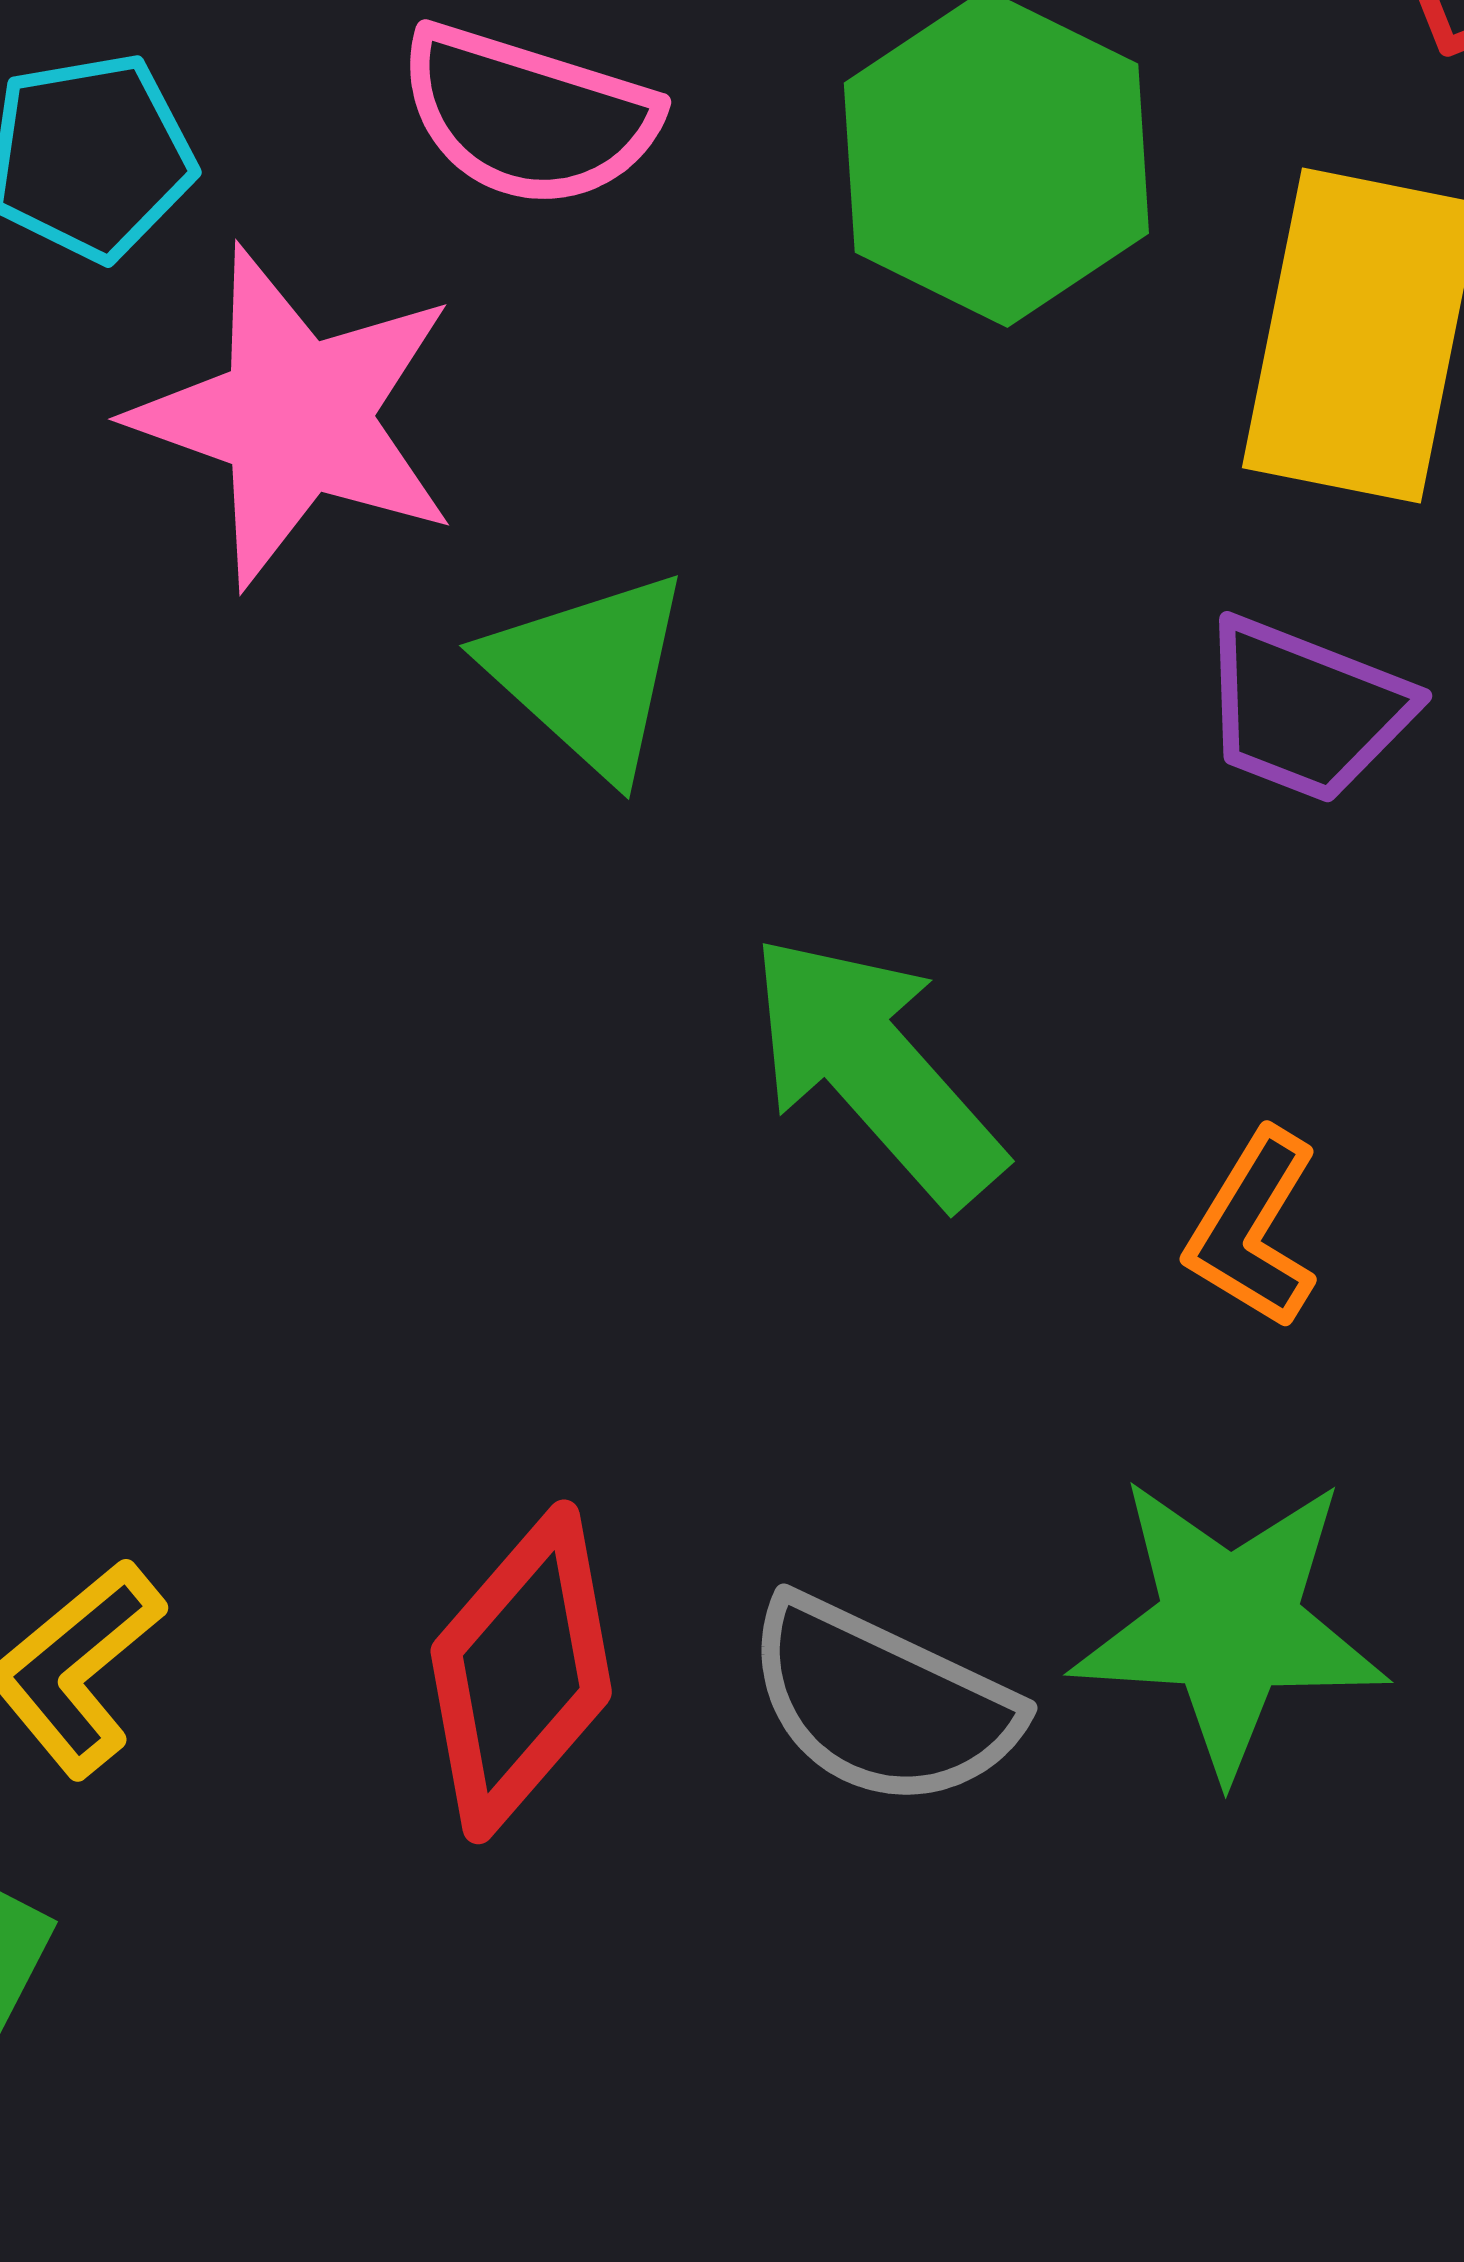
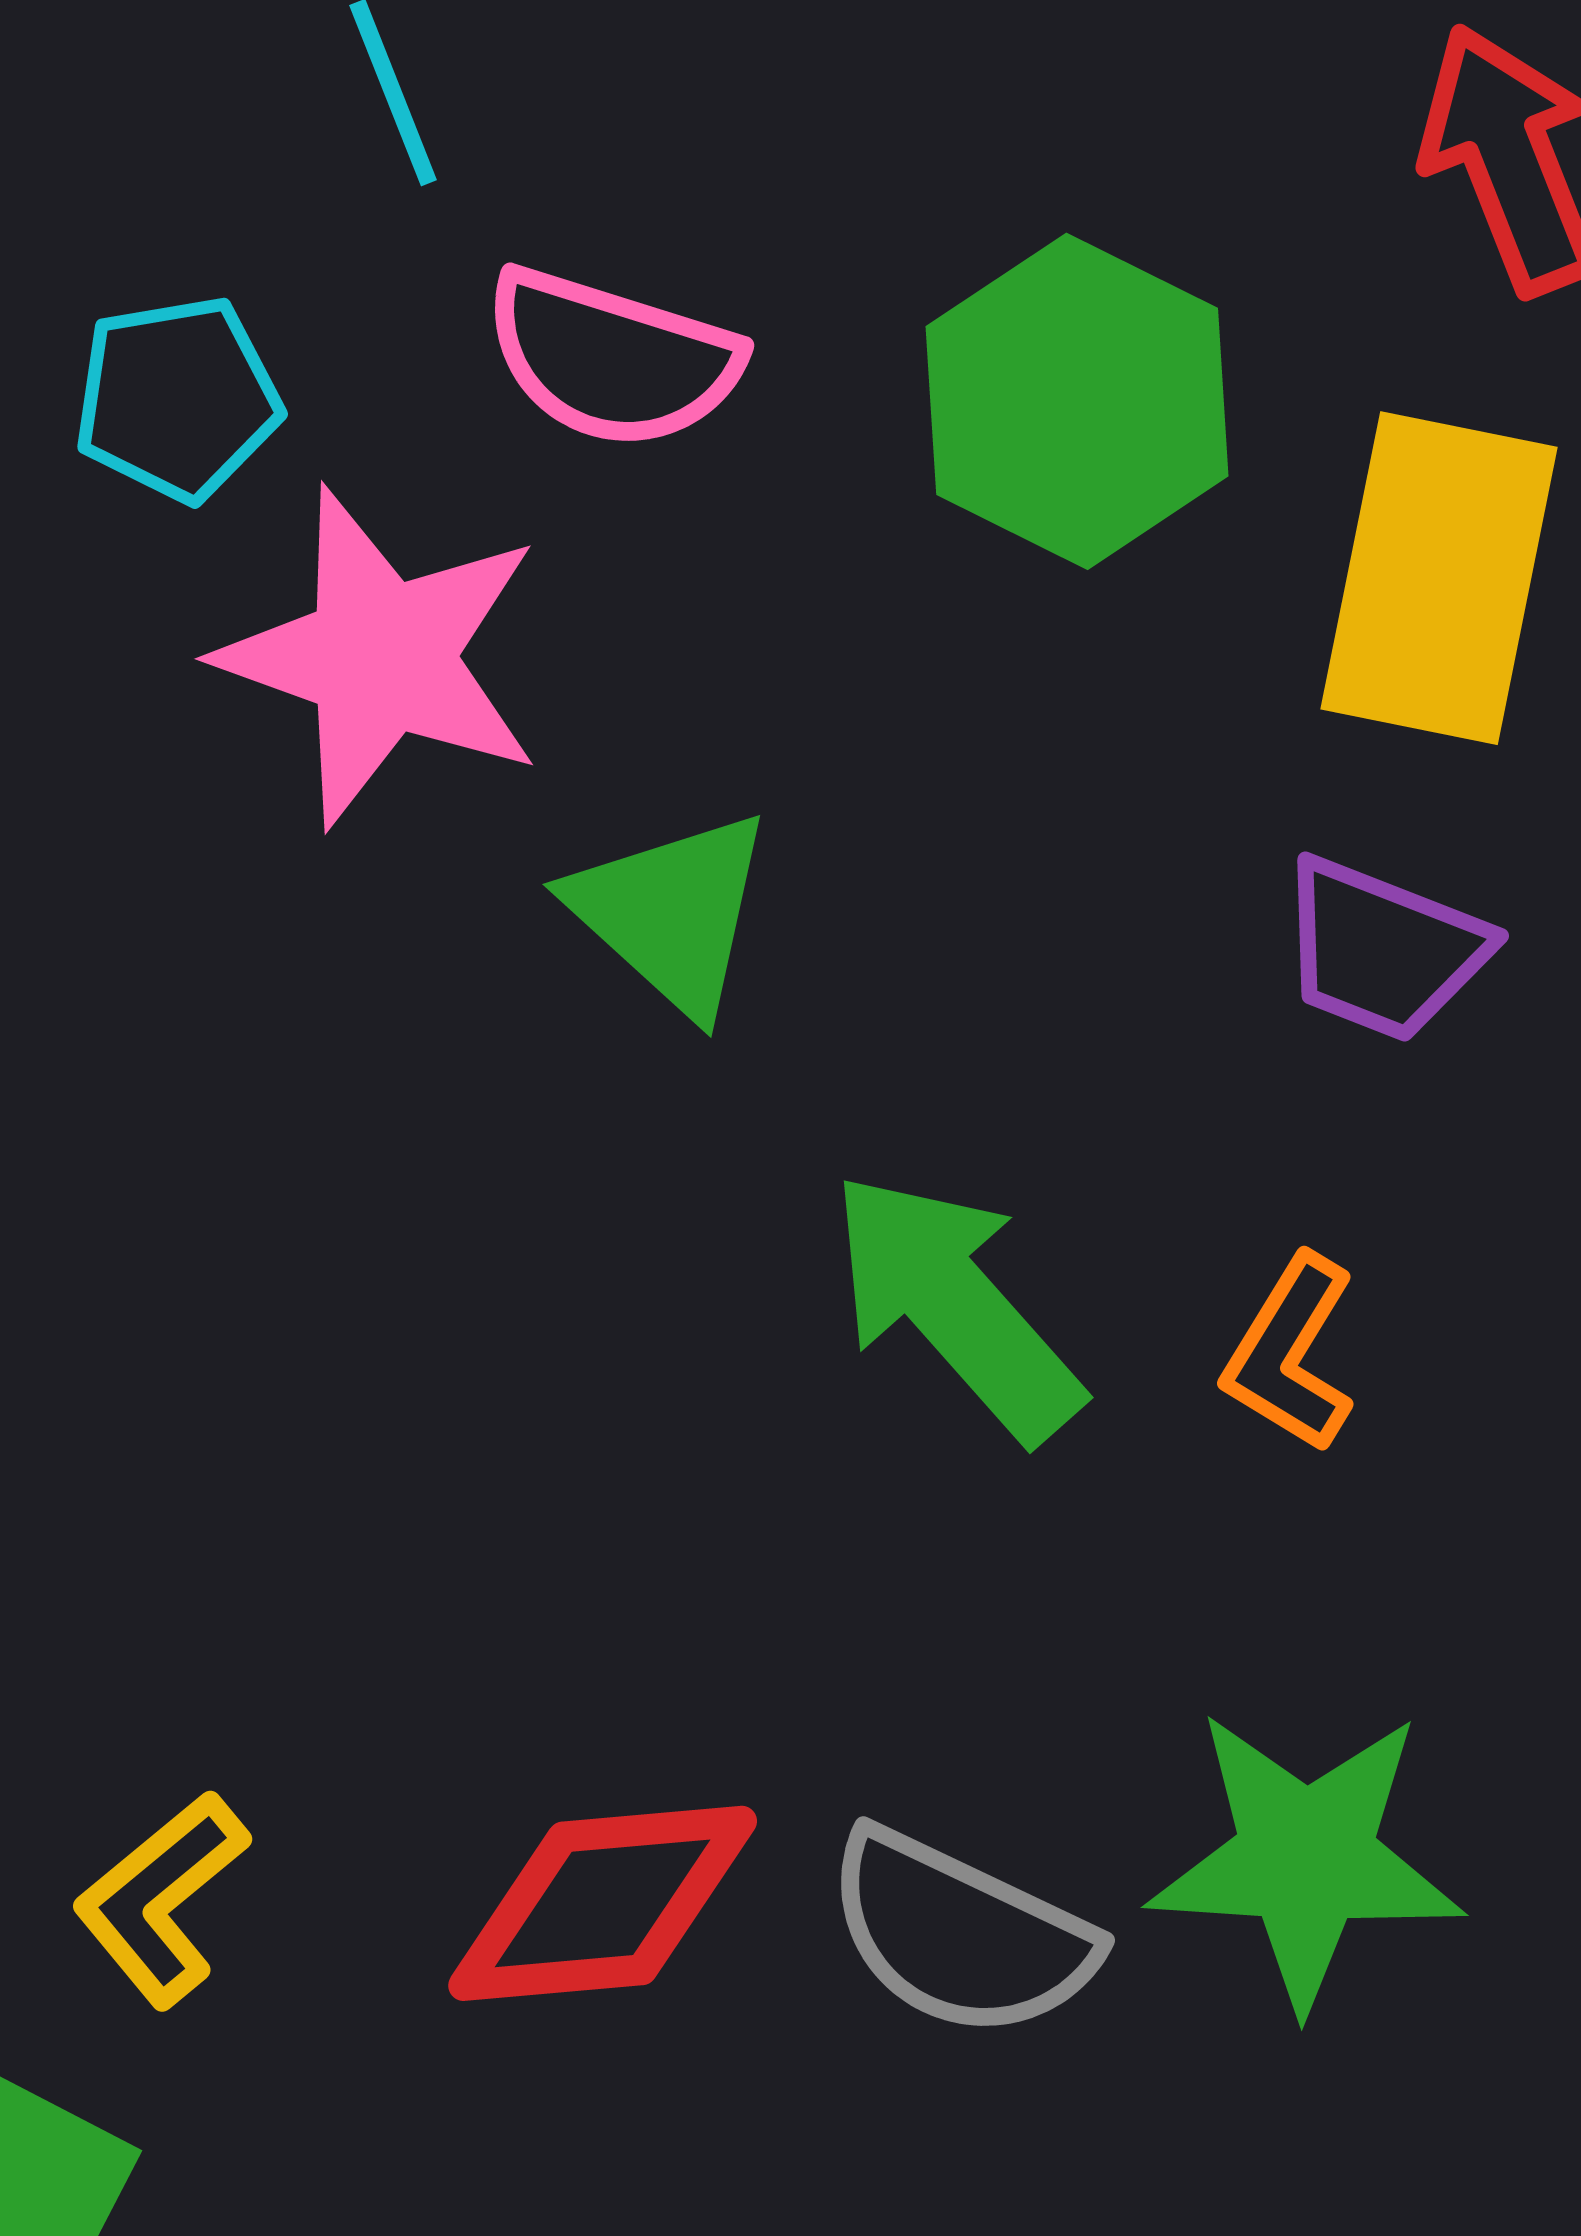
orange L-shape: (1253, 1229) -> (1290, 1354), moved
red diamond: (521, 1672) -> (603, 1903), turned 44

